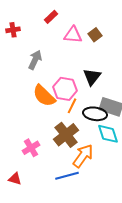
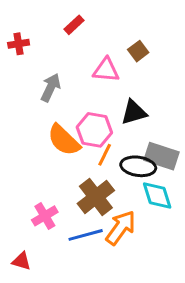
pink triangle: (73, 35) -> (106, 70), moved
black triangle: (92, 77) -> (134, 112), turned 36
blue line: (67, 176) -> (86, 235), moved

